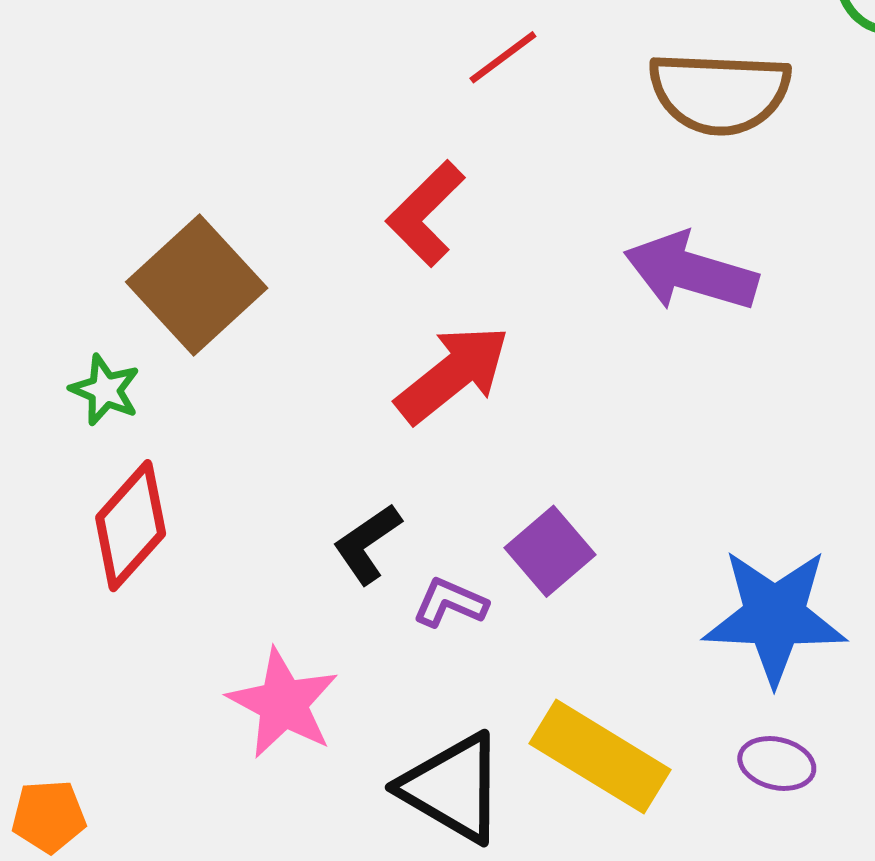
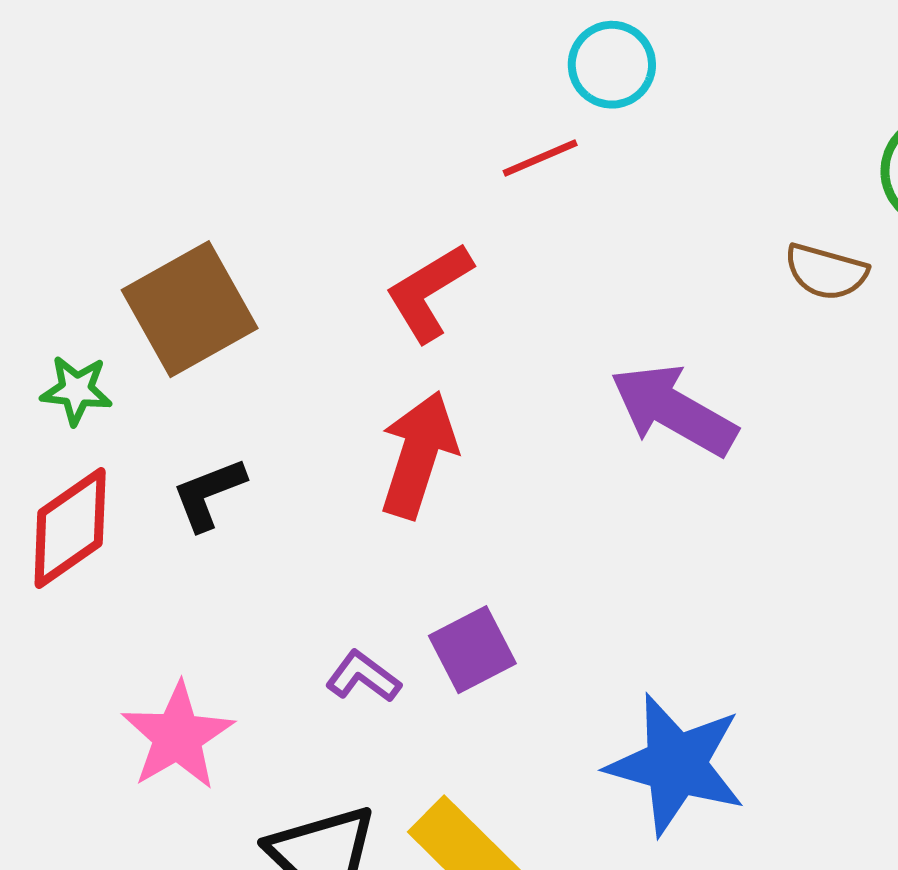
brown semicircle: (720, 93) -> (826, 272), moved, size x0.6
red arrow: (453, 374) -> (418, 455), turned -47
green star: (105, 390) -> (76, 390), turned -30
black L-shape: (367, 544) -> (209, 494), moved

